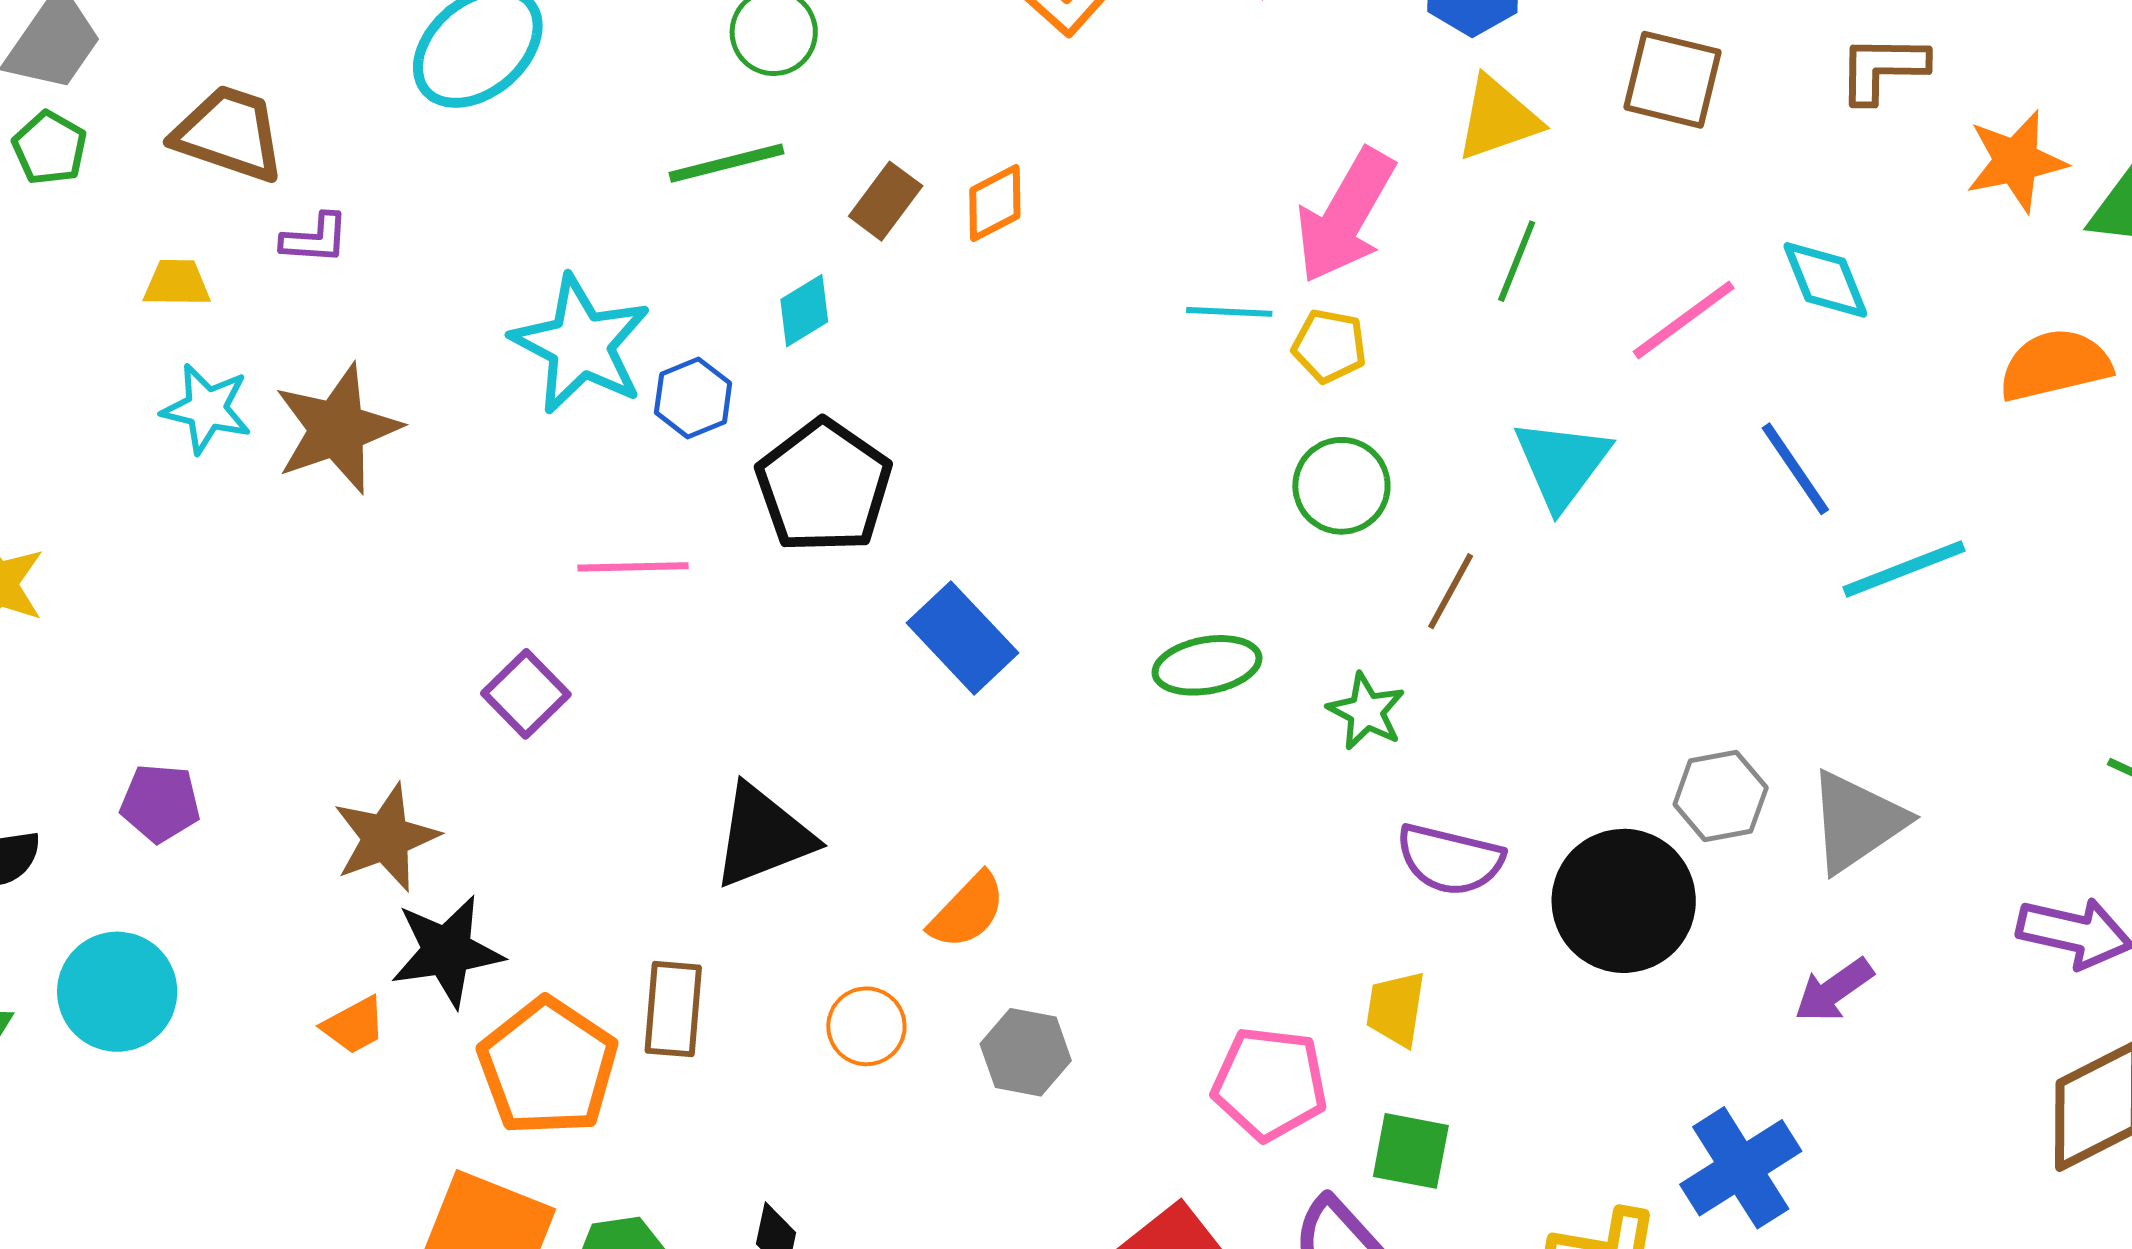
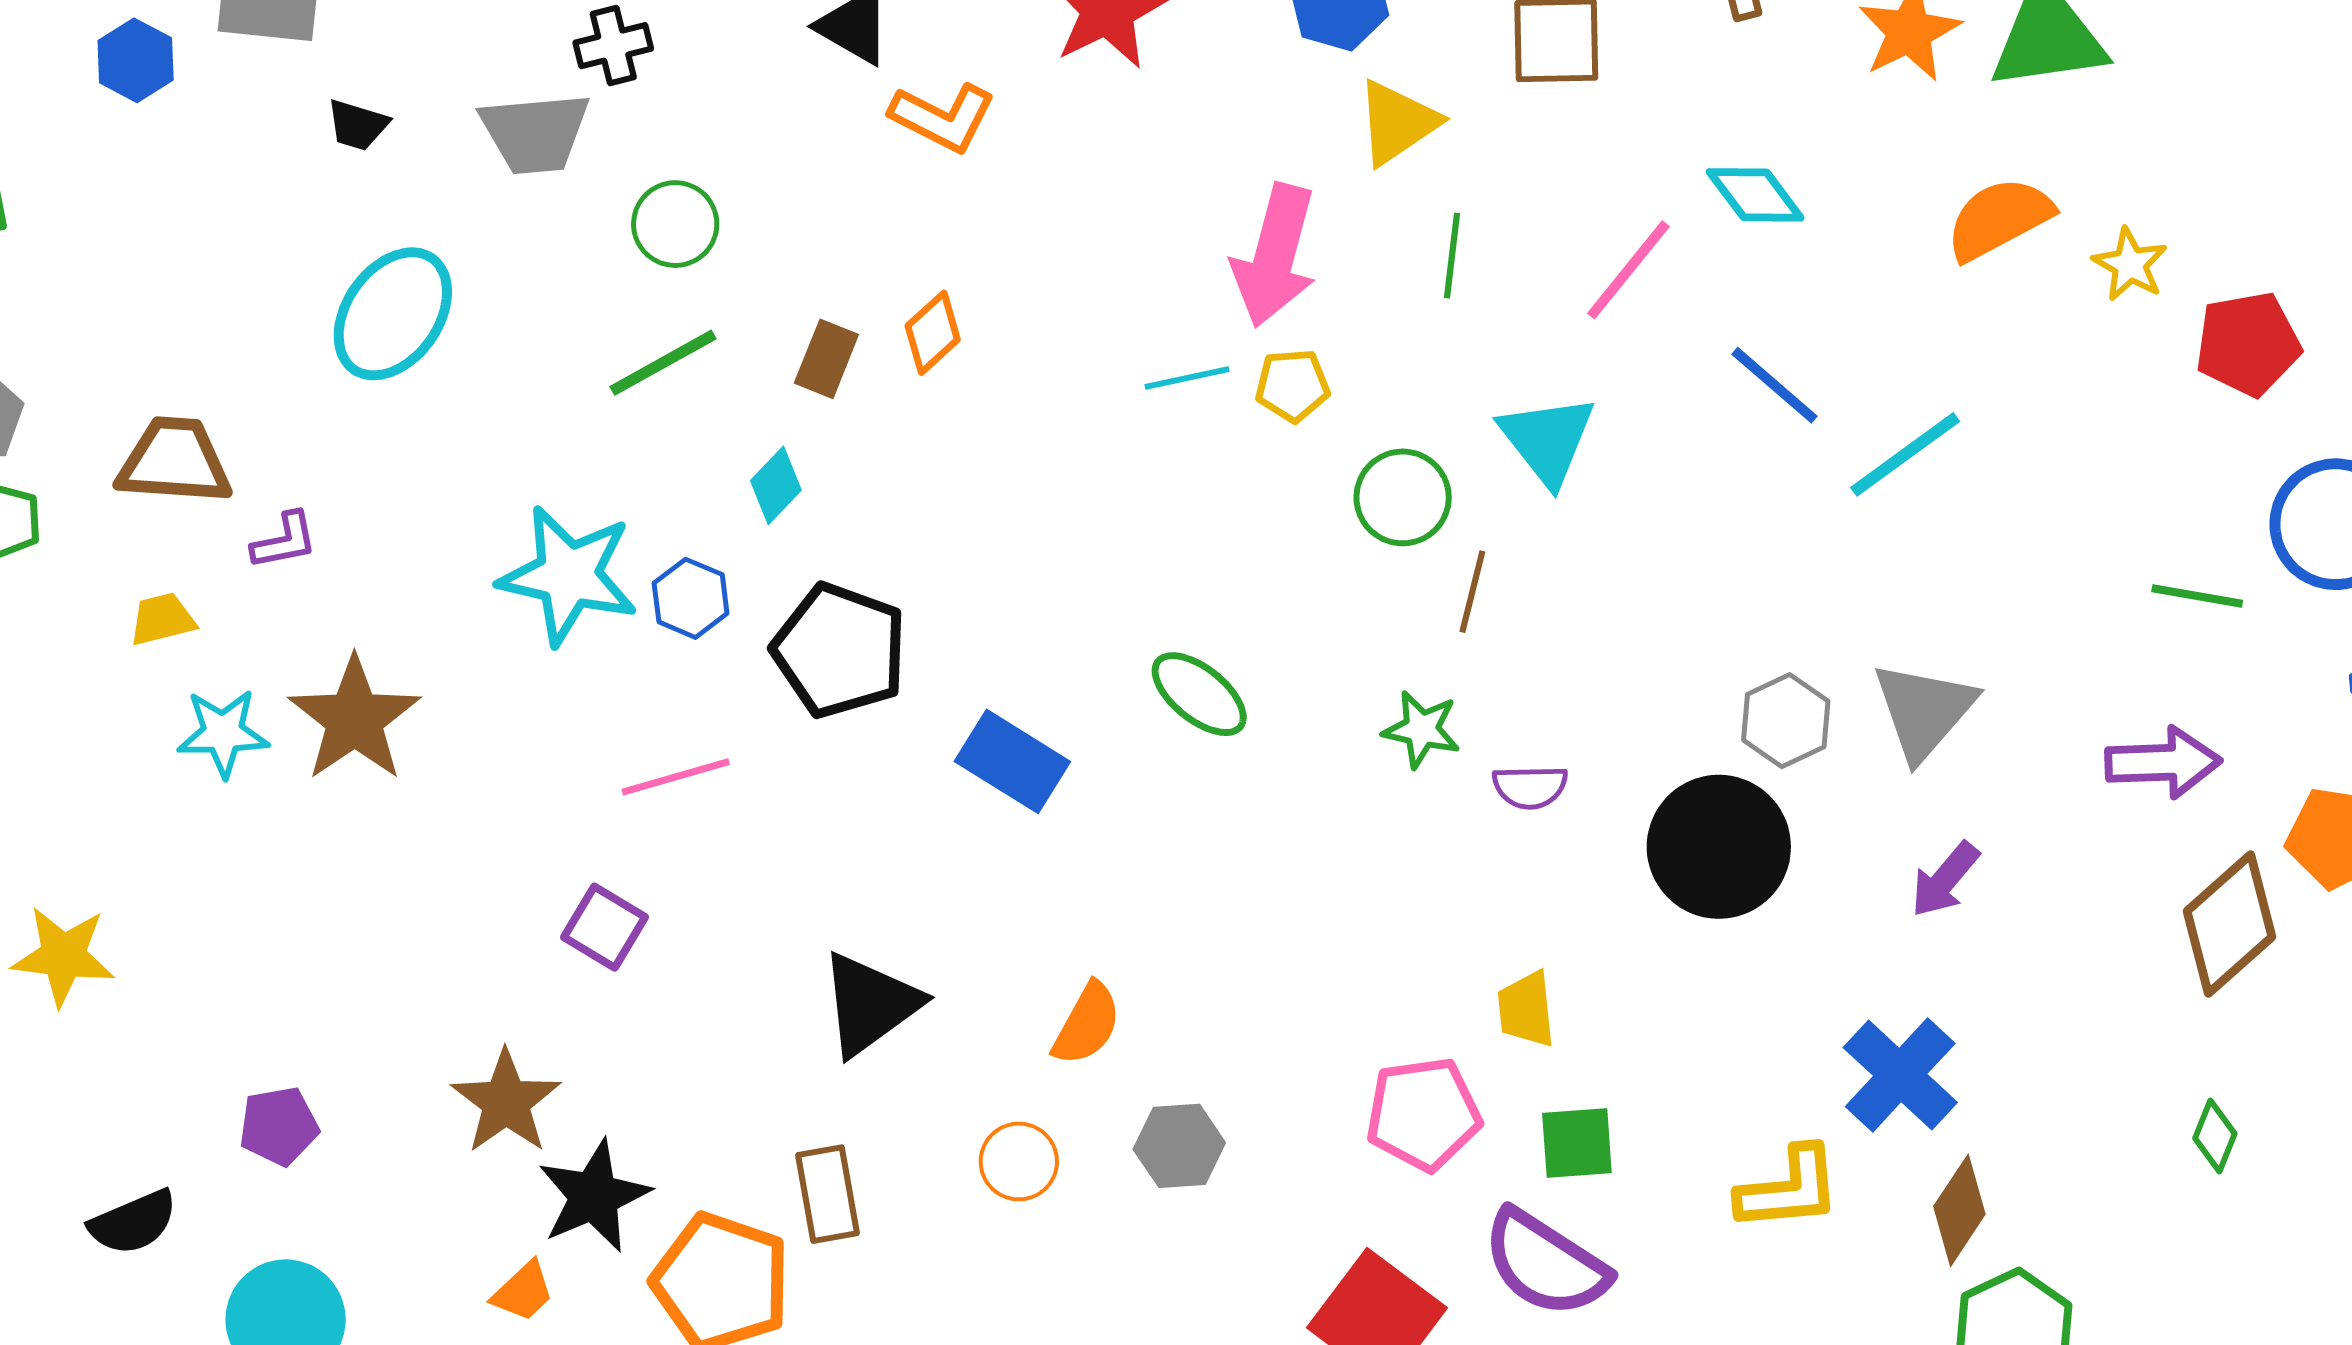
green circle: (1341, 486) -> (1403, 497), moved
green ellipse: (1207, 665) -> (1199, 694), moved, turned 64
purple semicircle: (1450, 859) -> (1530, 787), moved, size x0.7

